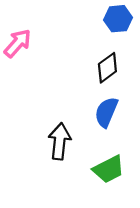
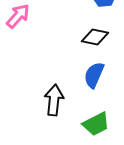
black diamond: (107, 68) -> (95, 37), turned 48

